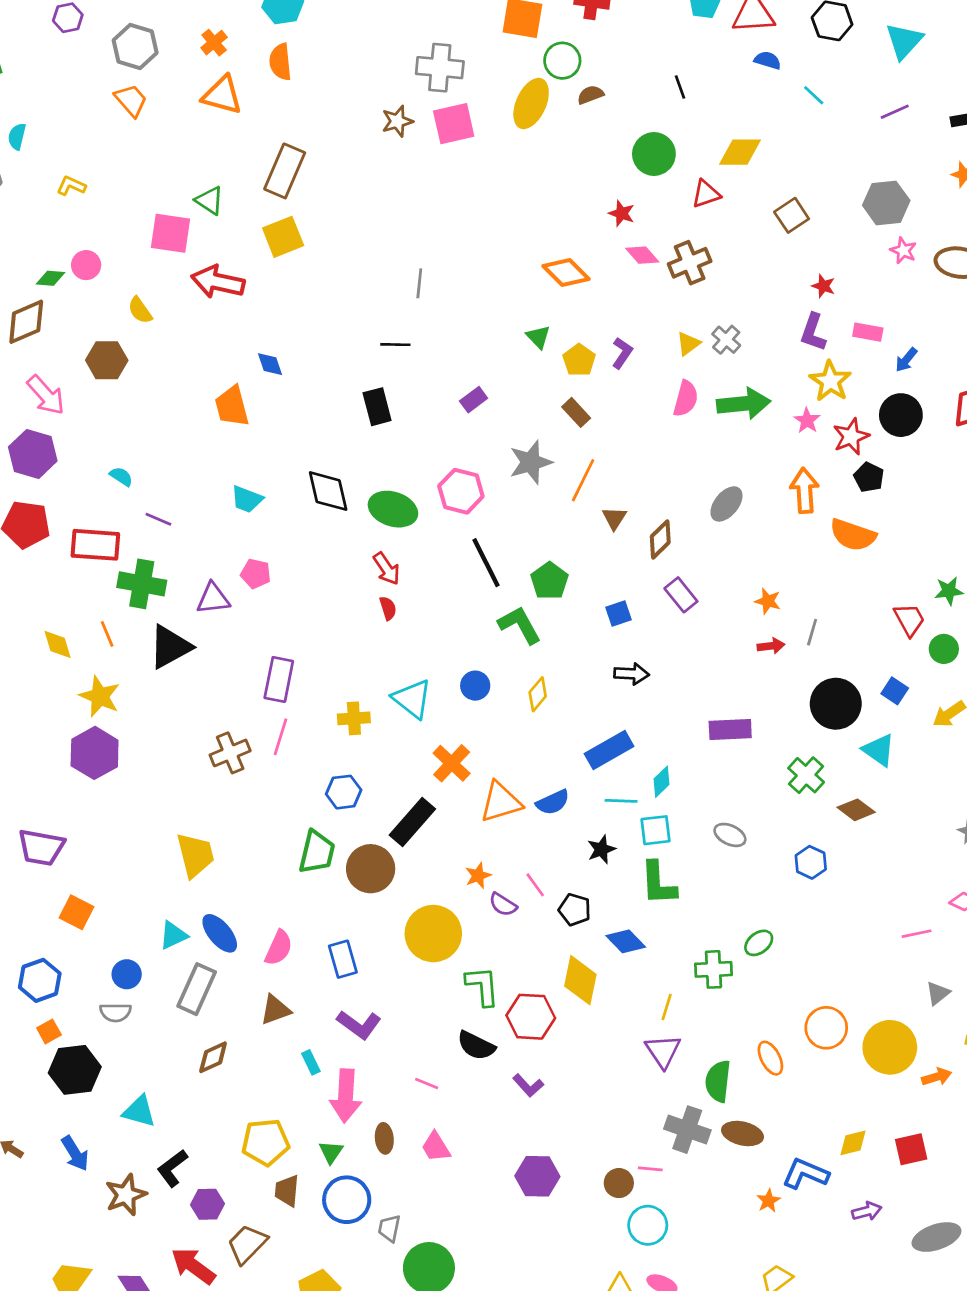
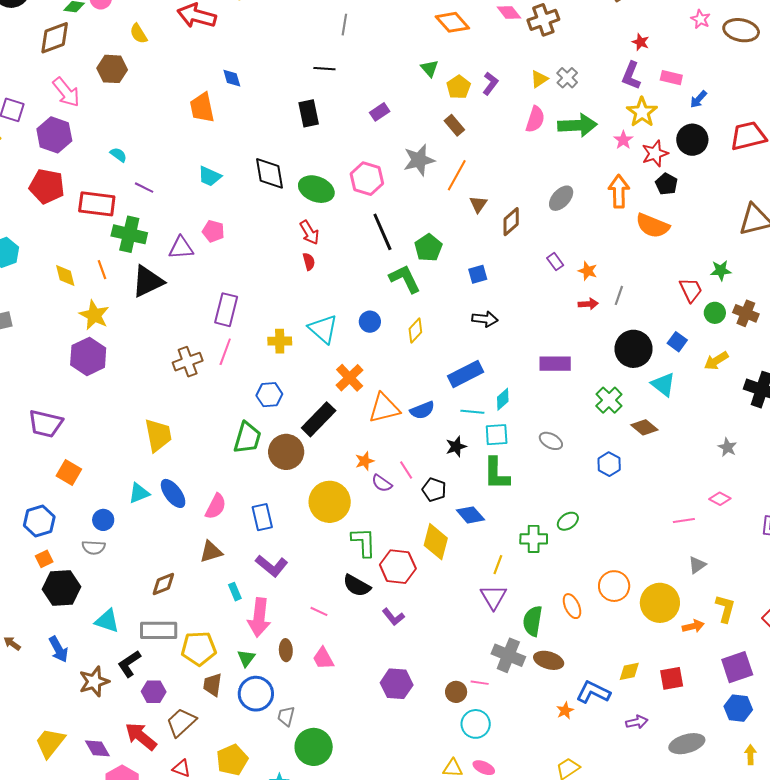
purple rectangle: (681, 595) -> (555, 262), moved, size x0.7
gray rectangle: (197, 989) -> (159, 630), moved, turned 63

